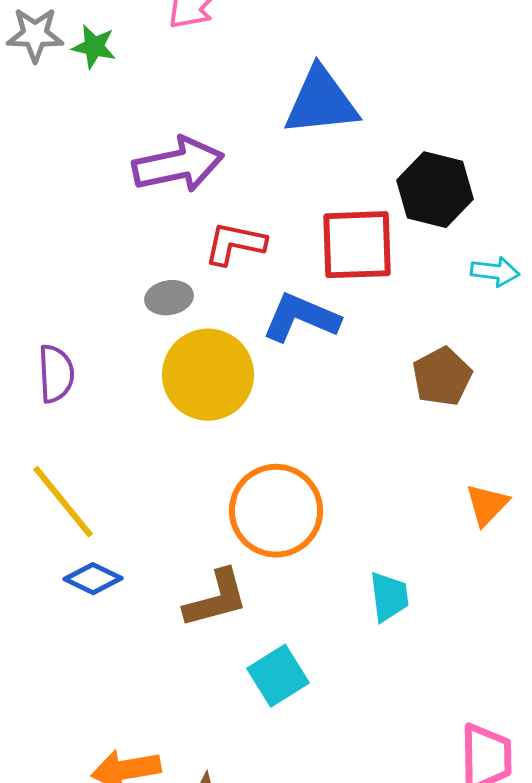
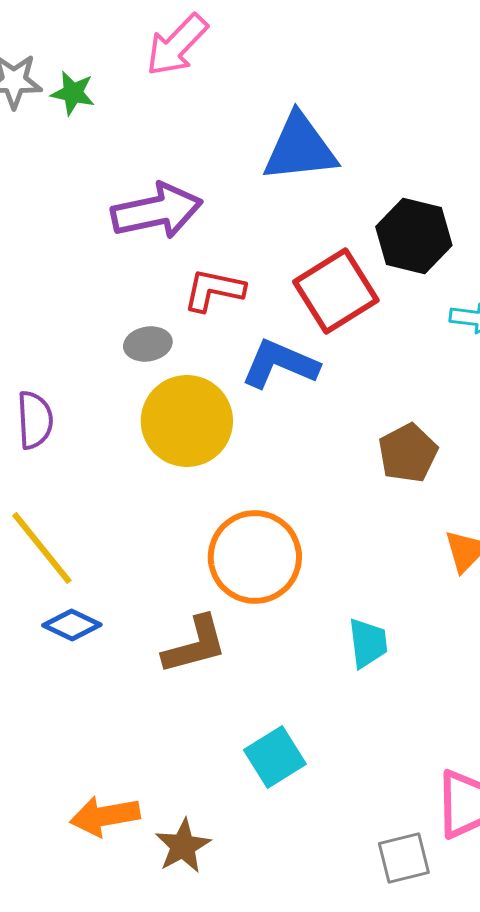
red square: (357, 245) -> (336, 291), turned -30
brown pentagon: (442, 377) -> (408, 453), moved
cyan square: (278, 676) -> (275, 757), moved

